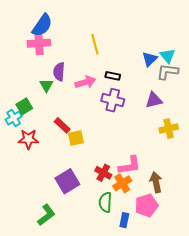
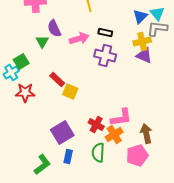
purple semicircle: (59, 72) -> (54, 29), turned -30
purple triangle: (154, 100) -> (144, 56), turned 36
yellow cross: (169, 129) -> (142, 42), moved
yellow square: (76, 138) -> (70, 92), turned 35
blue rectangle: (124, 220) -> (68, 157), moved

